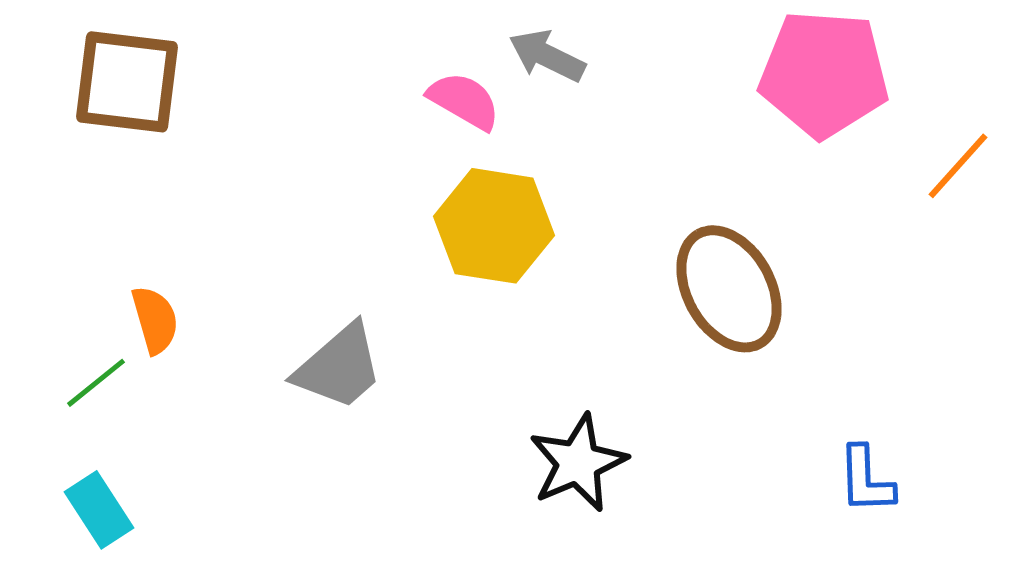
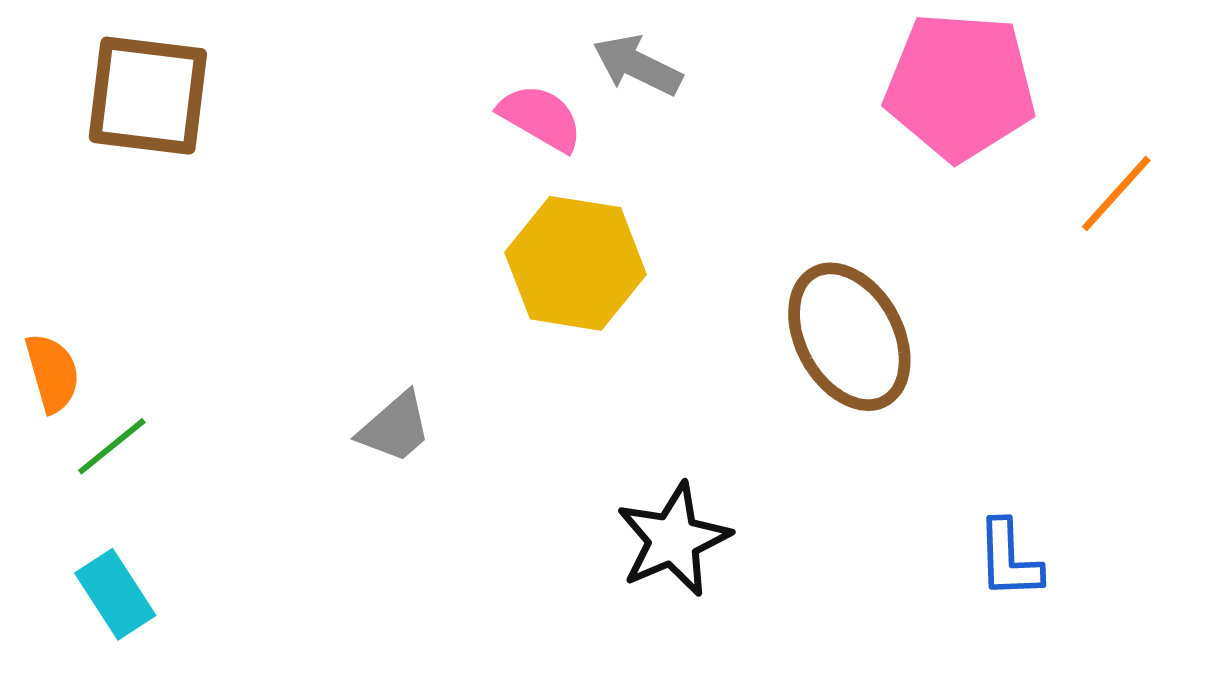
orange semicircle: (155, 320) -> (52, 373), moved
gray trapezoid: (339, 367) -> (395, 428), size x0.7

